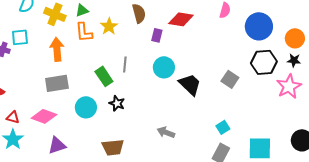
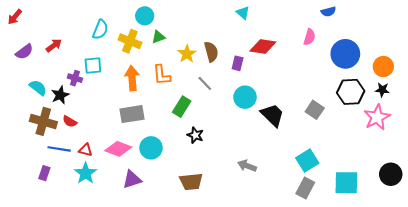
brown semicircle: (139, 13) -> (211, 52), moved
orange L-shape: (84, 32) -> (162, 75), moved
gray line: (125, 64) -> (205, 83), moved, turned -49
green rectangle: (104, 76) -> (182, 107), turned 66
cyan circle: (86, 107) -> (151, 148), moved
cyan square: (223, 127) -> (307, 161), size x1.5

